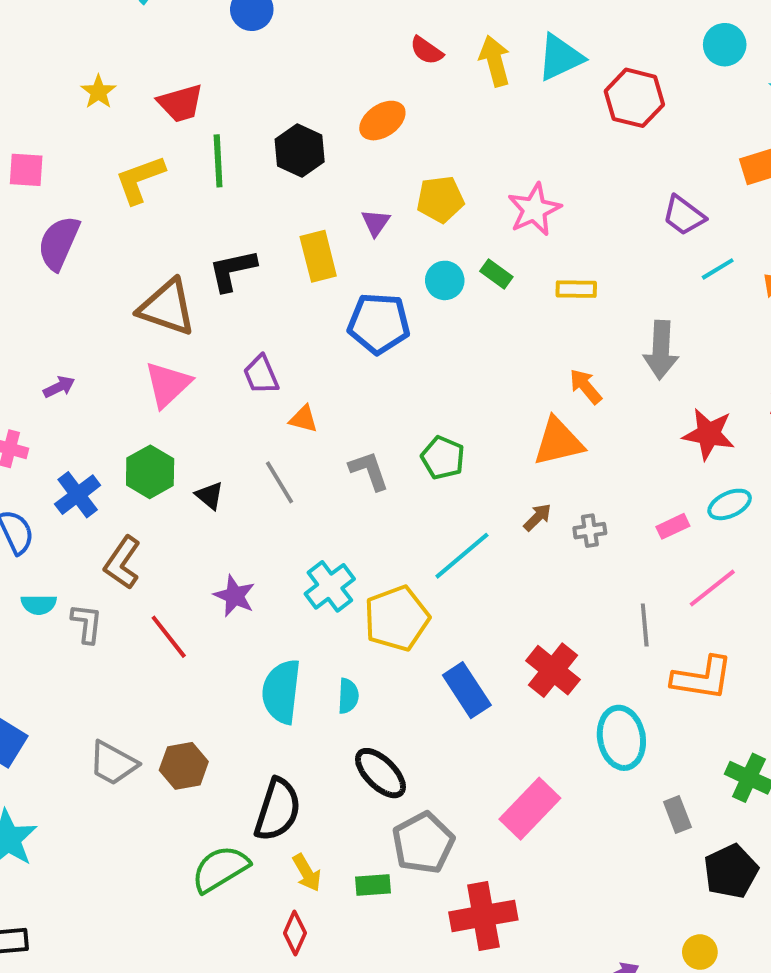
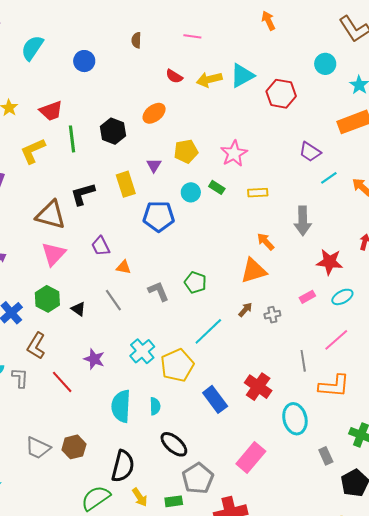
yellow arrow: (495, 61) -> (209, 79), turned -85
pink rectangle: (673, 526) -> (307, 297), moved

